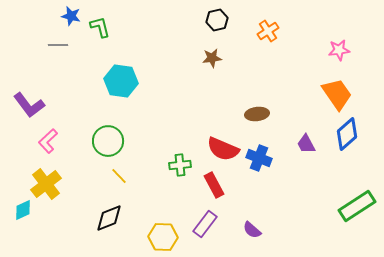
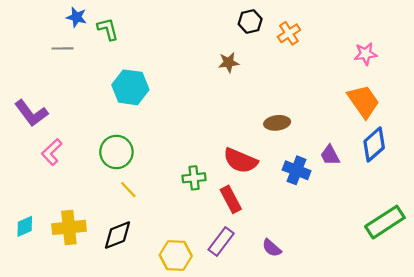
black hexagon: (217, 20) -> (250, 21), moved
blue cross: (259, 158) -> (297, 170), moved
yellow cross: (46, 184) -> (69, 227), moved, turned 32

